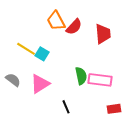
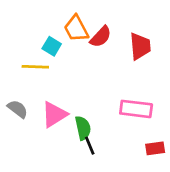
yellow line: (26, 49) -> (35, 67), turned -30
cyan square: (42, 54) -> (52, 46), moved
green semicircle: (81, 76) -> (83, 128), moved

